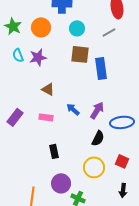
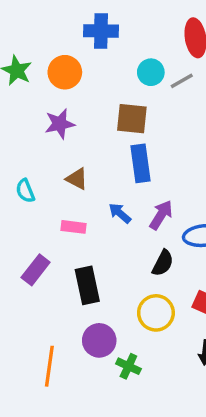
cyan circle: (77, 28) -> (151, 72), moved
cyan semicircle: (18, 55) -> (25, 191), moved
blue rectangle: (101, 68) -> (140, 163), moved
purple rectangle: (15, 117) -> (36, 270), moved
black rectangle: (54, 151) -> (87, 285), size x1.5

